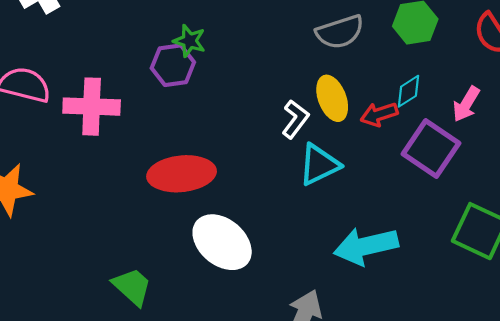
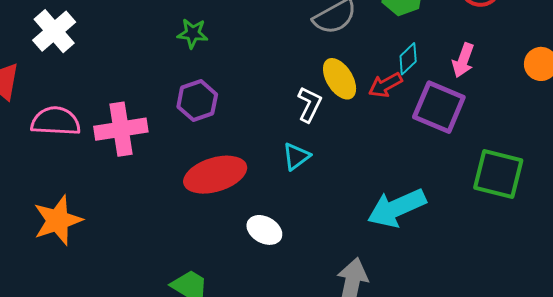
green star: (189, 41) -> (193, 33), moved
purple hexagon: (173, 65) -> (197, 101), moved
cyan triangle: (319, 165) -> (296, 156), moved, size x0.7
white ellipse: (222, 242) -> (264, 230), size x0.6

